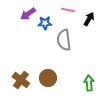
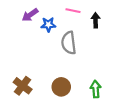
black arrow: (89, 19) -> (96, 20), turned -32
brown circle: (48, 78) -> (61, 87), moved

